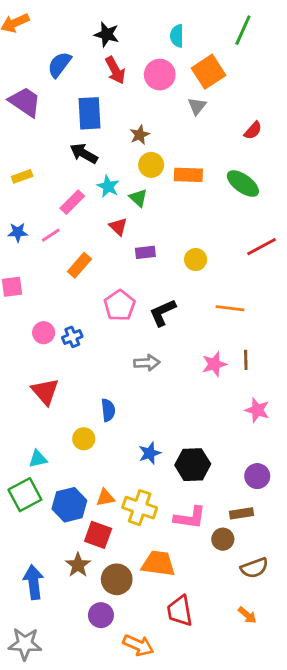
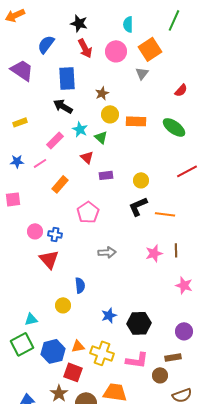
black L-shape: (163, 313) -> (138, 206), moved
blue cross: (72, 337) -> (55, 234), turned 32
red triangle: (45, 391) -> (49, 259), moved

